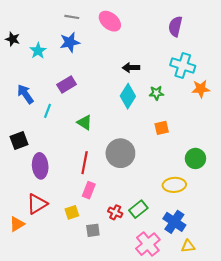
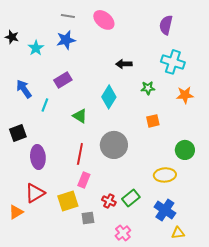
orange star: (201, 89) -> (185, 95), moved
cyan diamond: (128, 96) -> (109, 97), moved
yellow square: (72, 212) -> (68, 201), size x1.5
pink cross: (148, 244) -> (123, 233), moved, size x0.7

